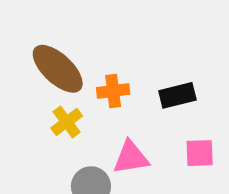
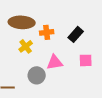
brown ellipse: (58, 69) -> (22, 22), turned -40
black rectangle: (177, 95) -> (76, 34), turned -35

